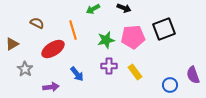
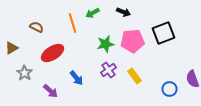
orange line: (73, 30) -> (72, 23), moved
purple cross: (109, 66) -> (108, 70), turned -35
purple arrow: (51, 87) -> (50, 91), turned 49

